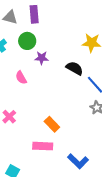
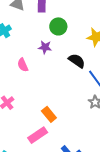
green circle: (27, 41) -> (58, 26), moved
pink rectangle: (43, 146) -> (38, 135), turned -42

